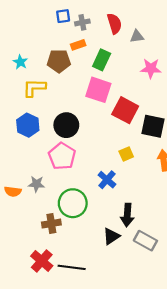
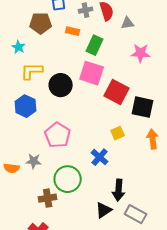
gray cross: (82, 22) -> (86, 10), moved
orange rectangle: (78, 45) -> (73, 31), turned 32
brown pentagon: (59, 61) -> (41, 23), moved
black circle: (66, 125) -> (61, 85), moved

